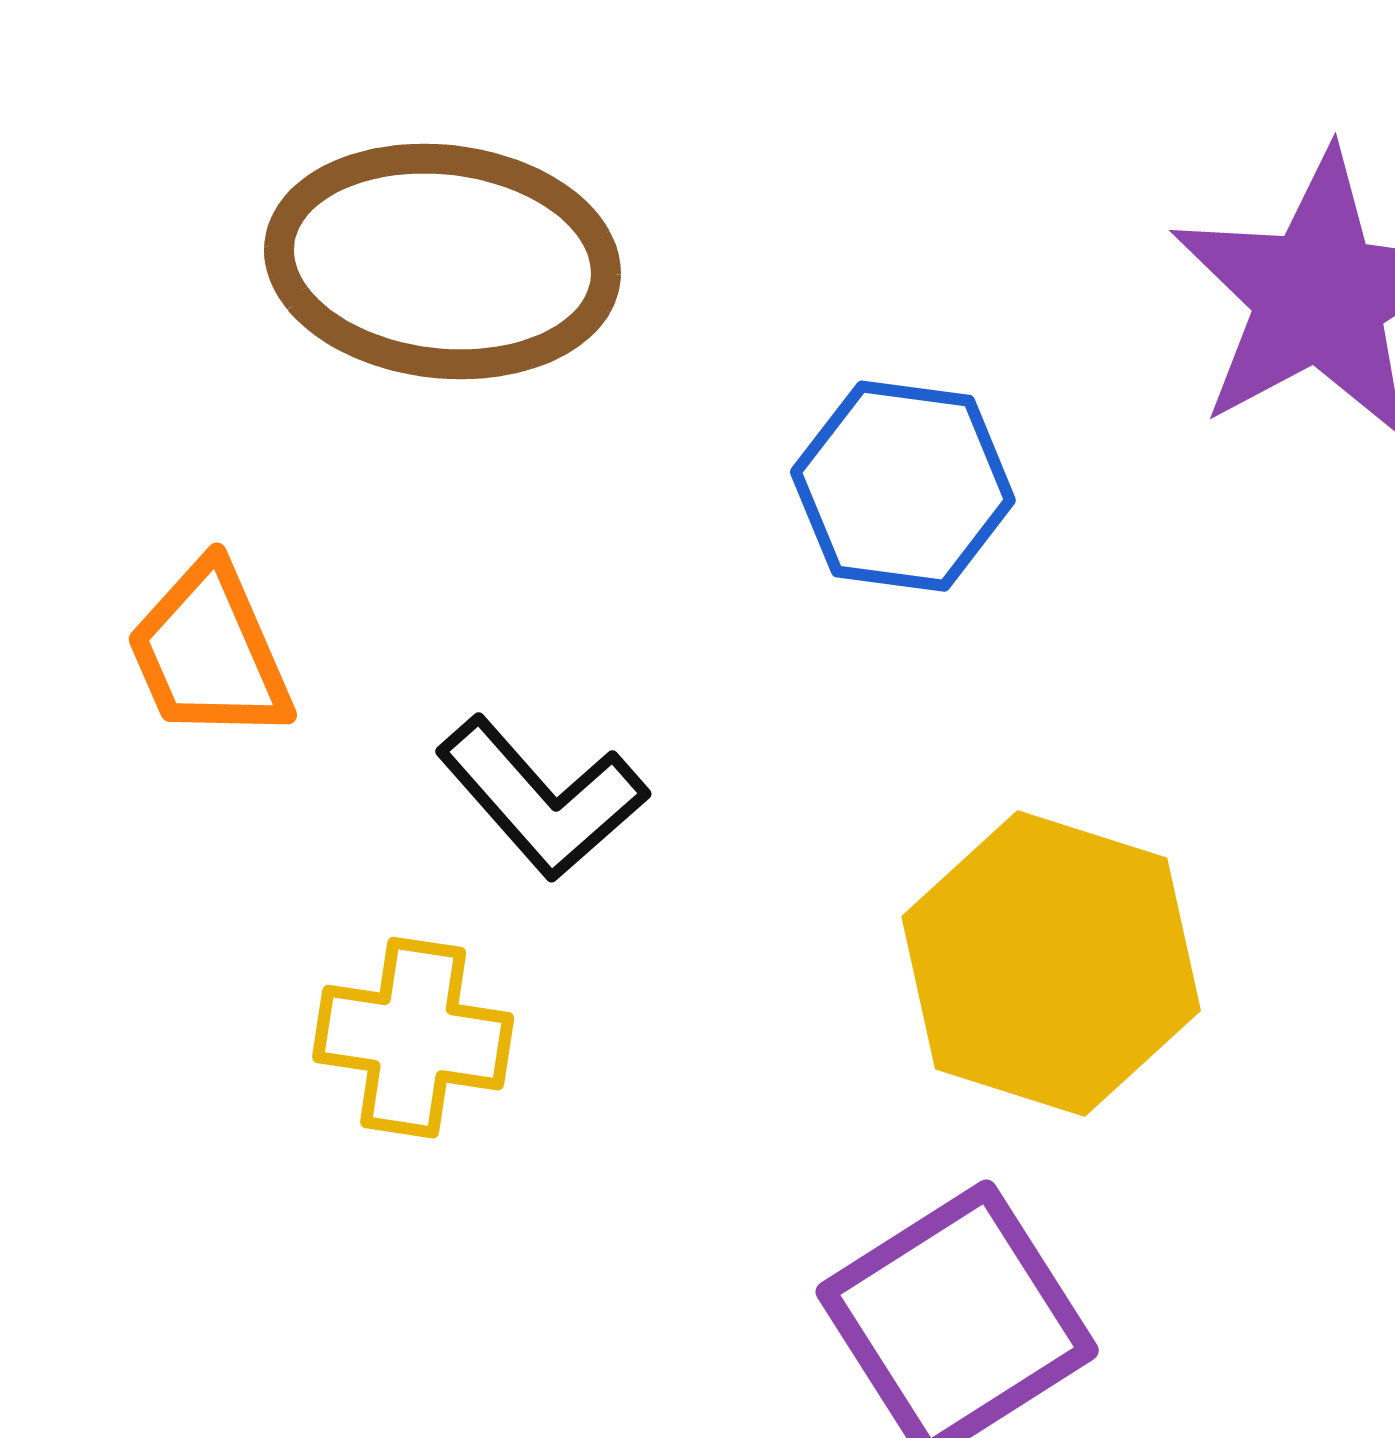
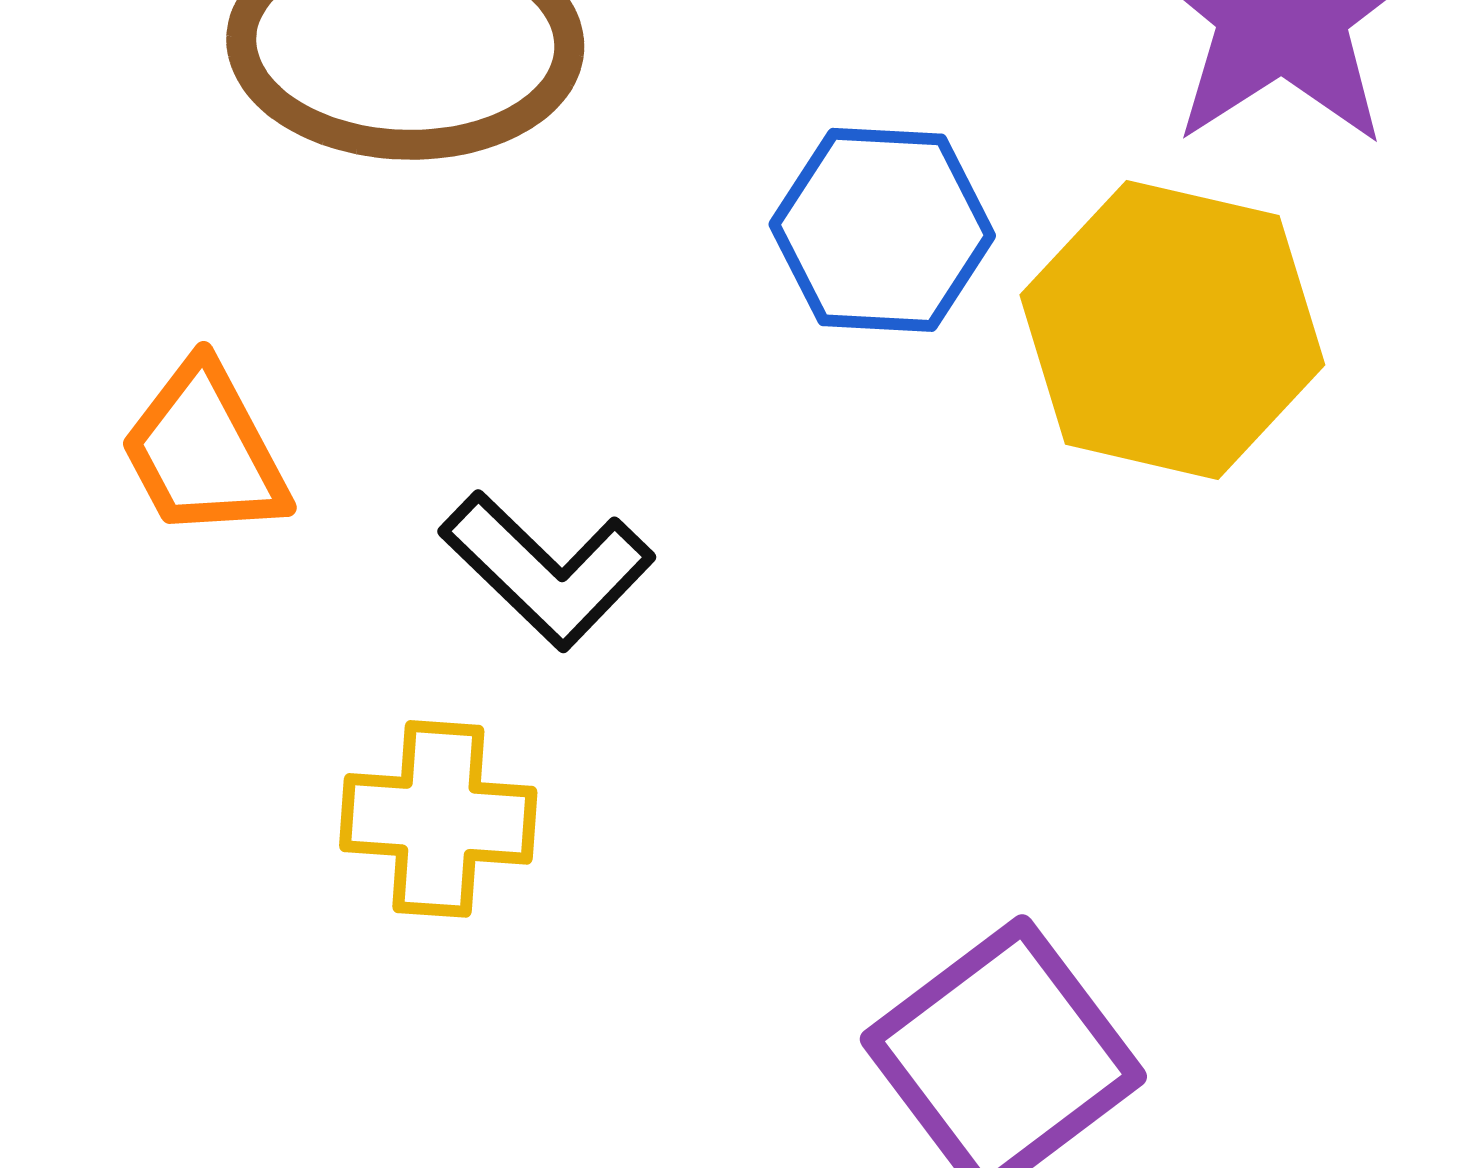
yellow hexagon: (1051, 964) -> (1172, 330), moved

